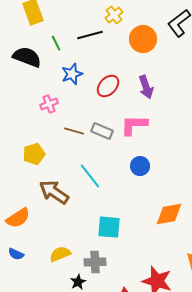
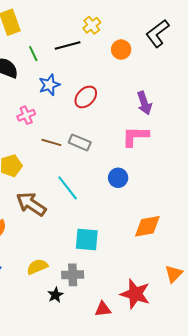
orange circle: (143, 39) -> (121, 50), size x0.7
purple arrow: (146, 87) -> (144, 103), moved
pink L-shape: (134, 125) -> (135, 136), moved

